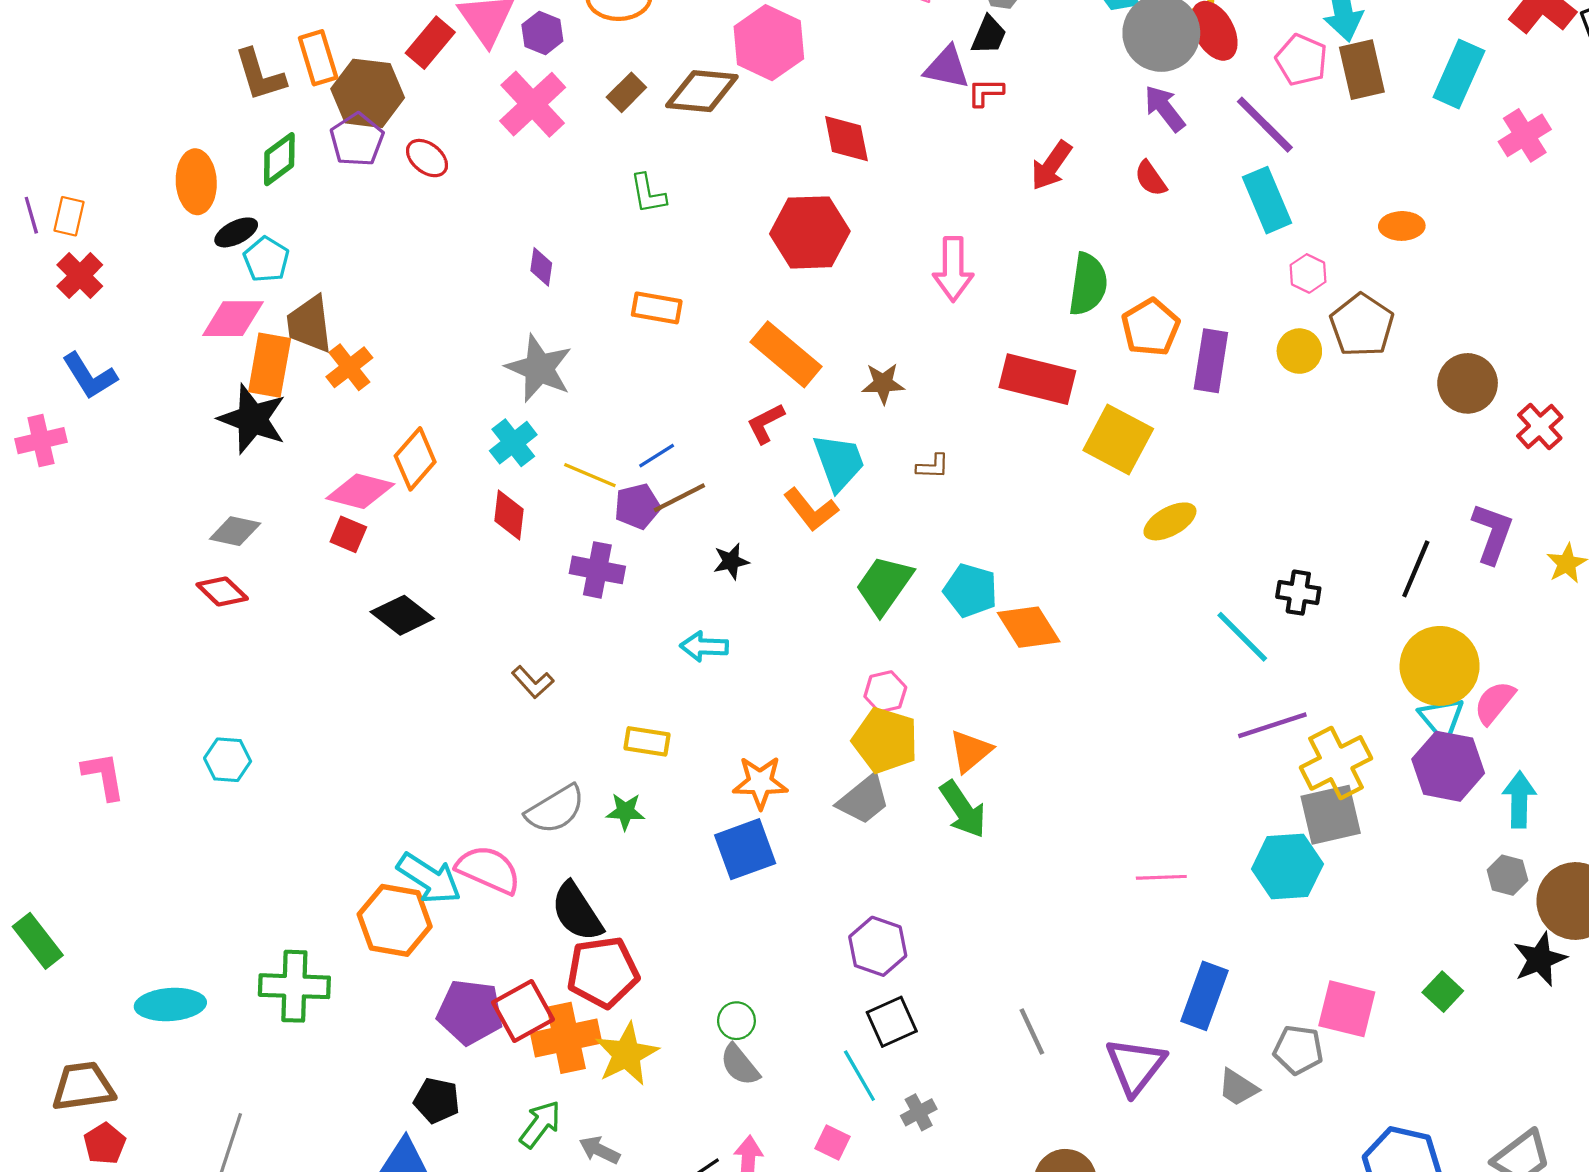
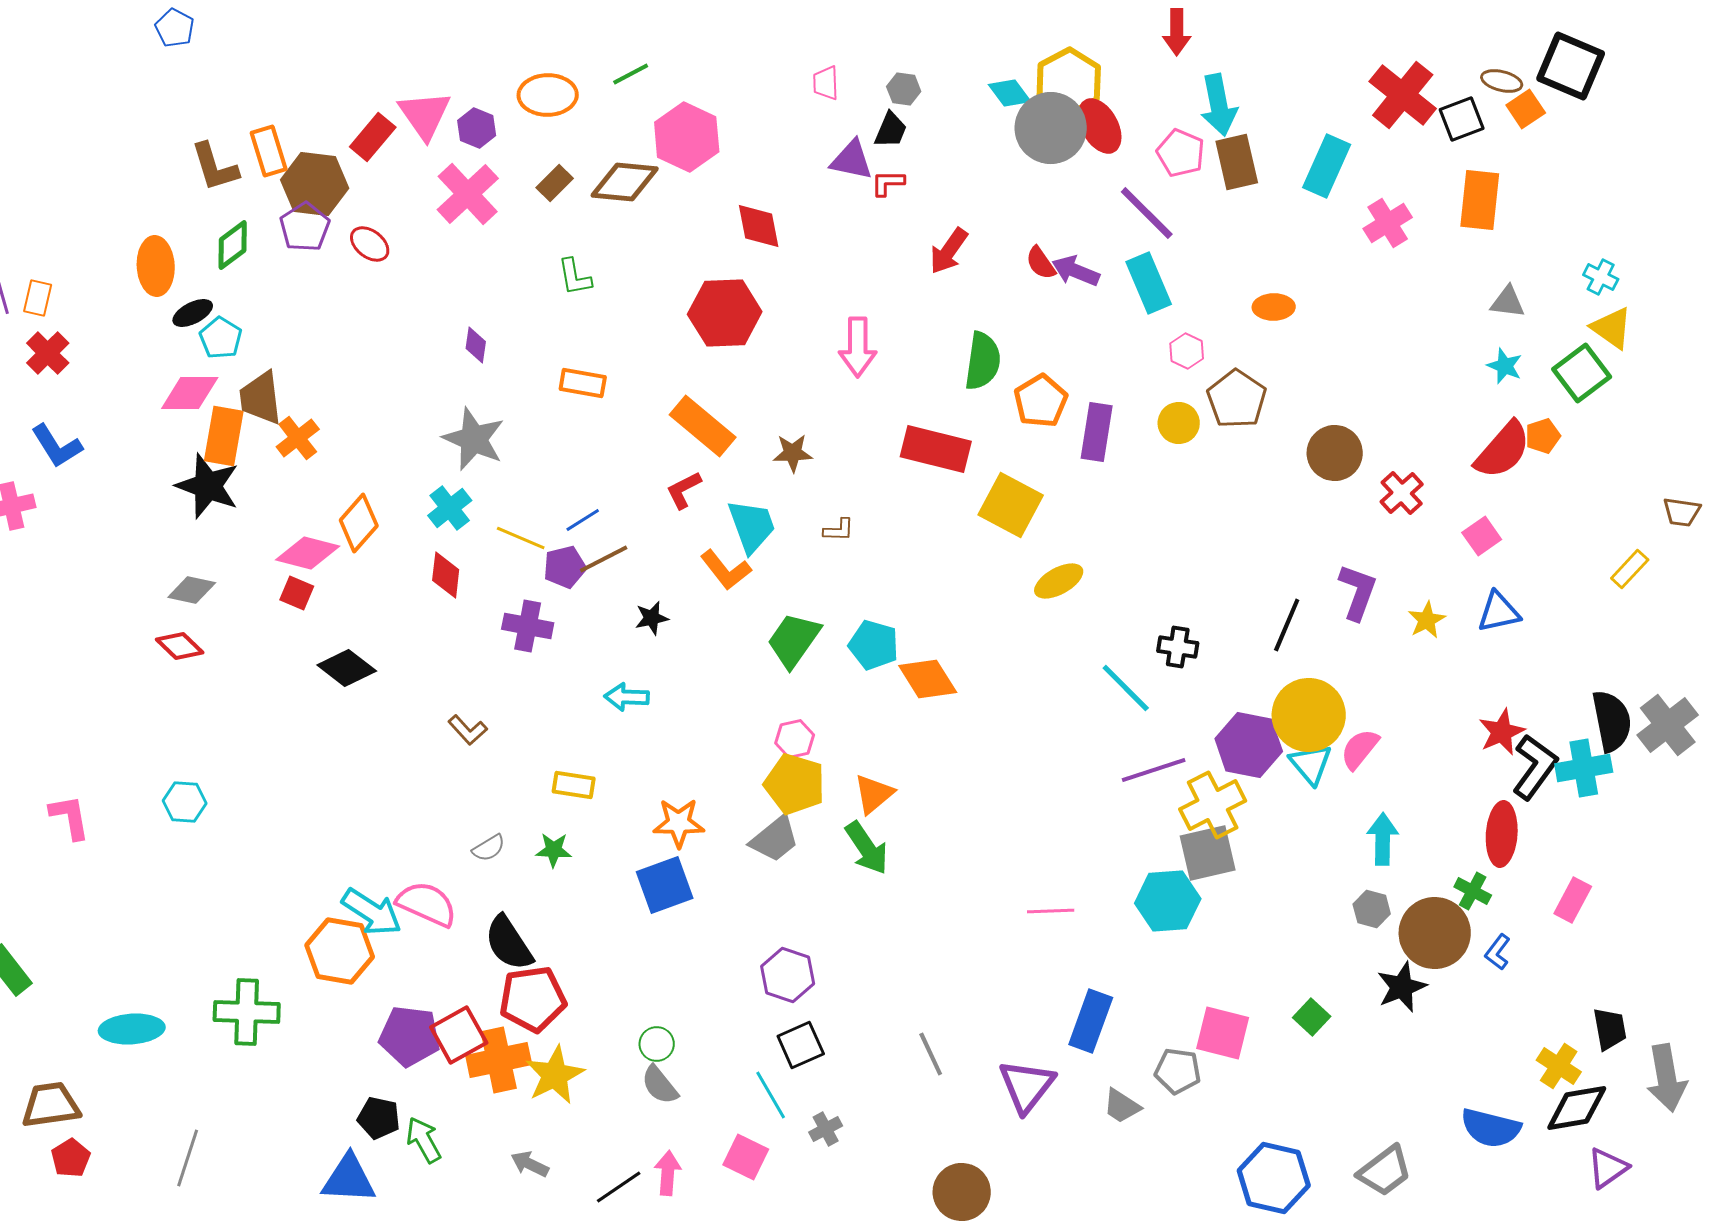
purple arrow: (1165, 108) -> (1076, 271), moved, turned -30
purple hexagon: (1448, 766) -> (1249, 745), moved
gray semicircle: (555, 809) -> (489, 848), size x0.6
green arrow: (540, 1124) -> (424, 1140), moved, turned -66
pink square: (832, 1143) -> (746, 1157), size x1.4

